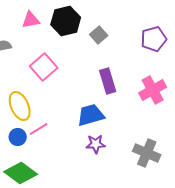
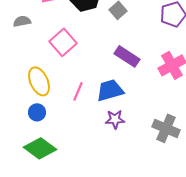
purple rectangle: (108, 81) -> (127, 56), turned -40
pink line: (39, 129) -> (78, 91), moved, turned -36

